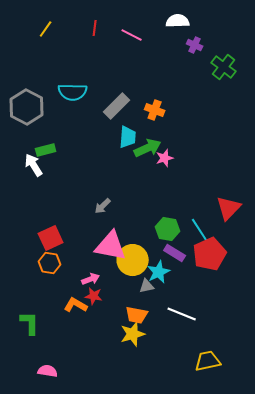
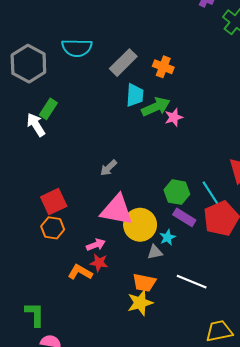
green rectangle: (46, 150) -> (48, 109), turned -42
cyan star: (159, 272) -> (167, 237), size x0.7
green L-shape: (30, 323) -> (35, 314), moved

